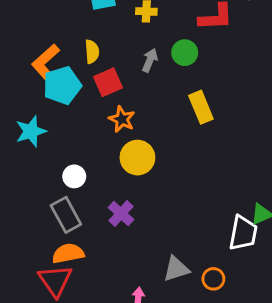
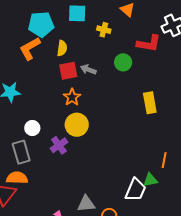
gray arrow: (150, 60) -> (88, 69), moved, turned -105
cyan pentagon: (62, 85) -> (41, 24), moved
yellow rectangle: (201, 107) -> (150, 103), moved
purple cross: (121, 213) -> (59, 145), moved

